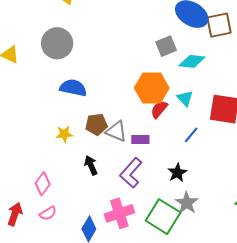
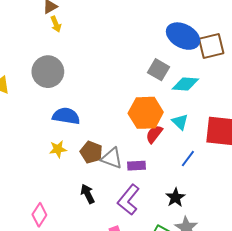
gray square: (166, 46) -> (159, 70), turned -35
brown pentagon: (96, 124) -> (91, 152), turned 30
yellow star: (64, 134) -> (58, 149), moved

